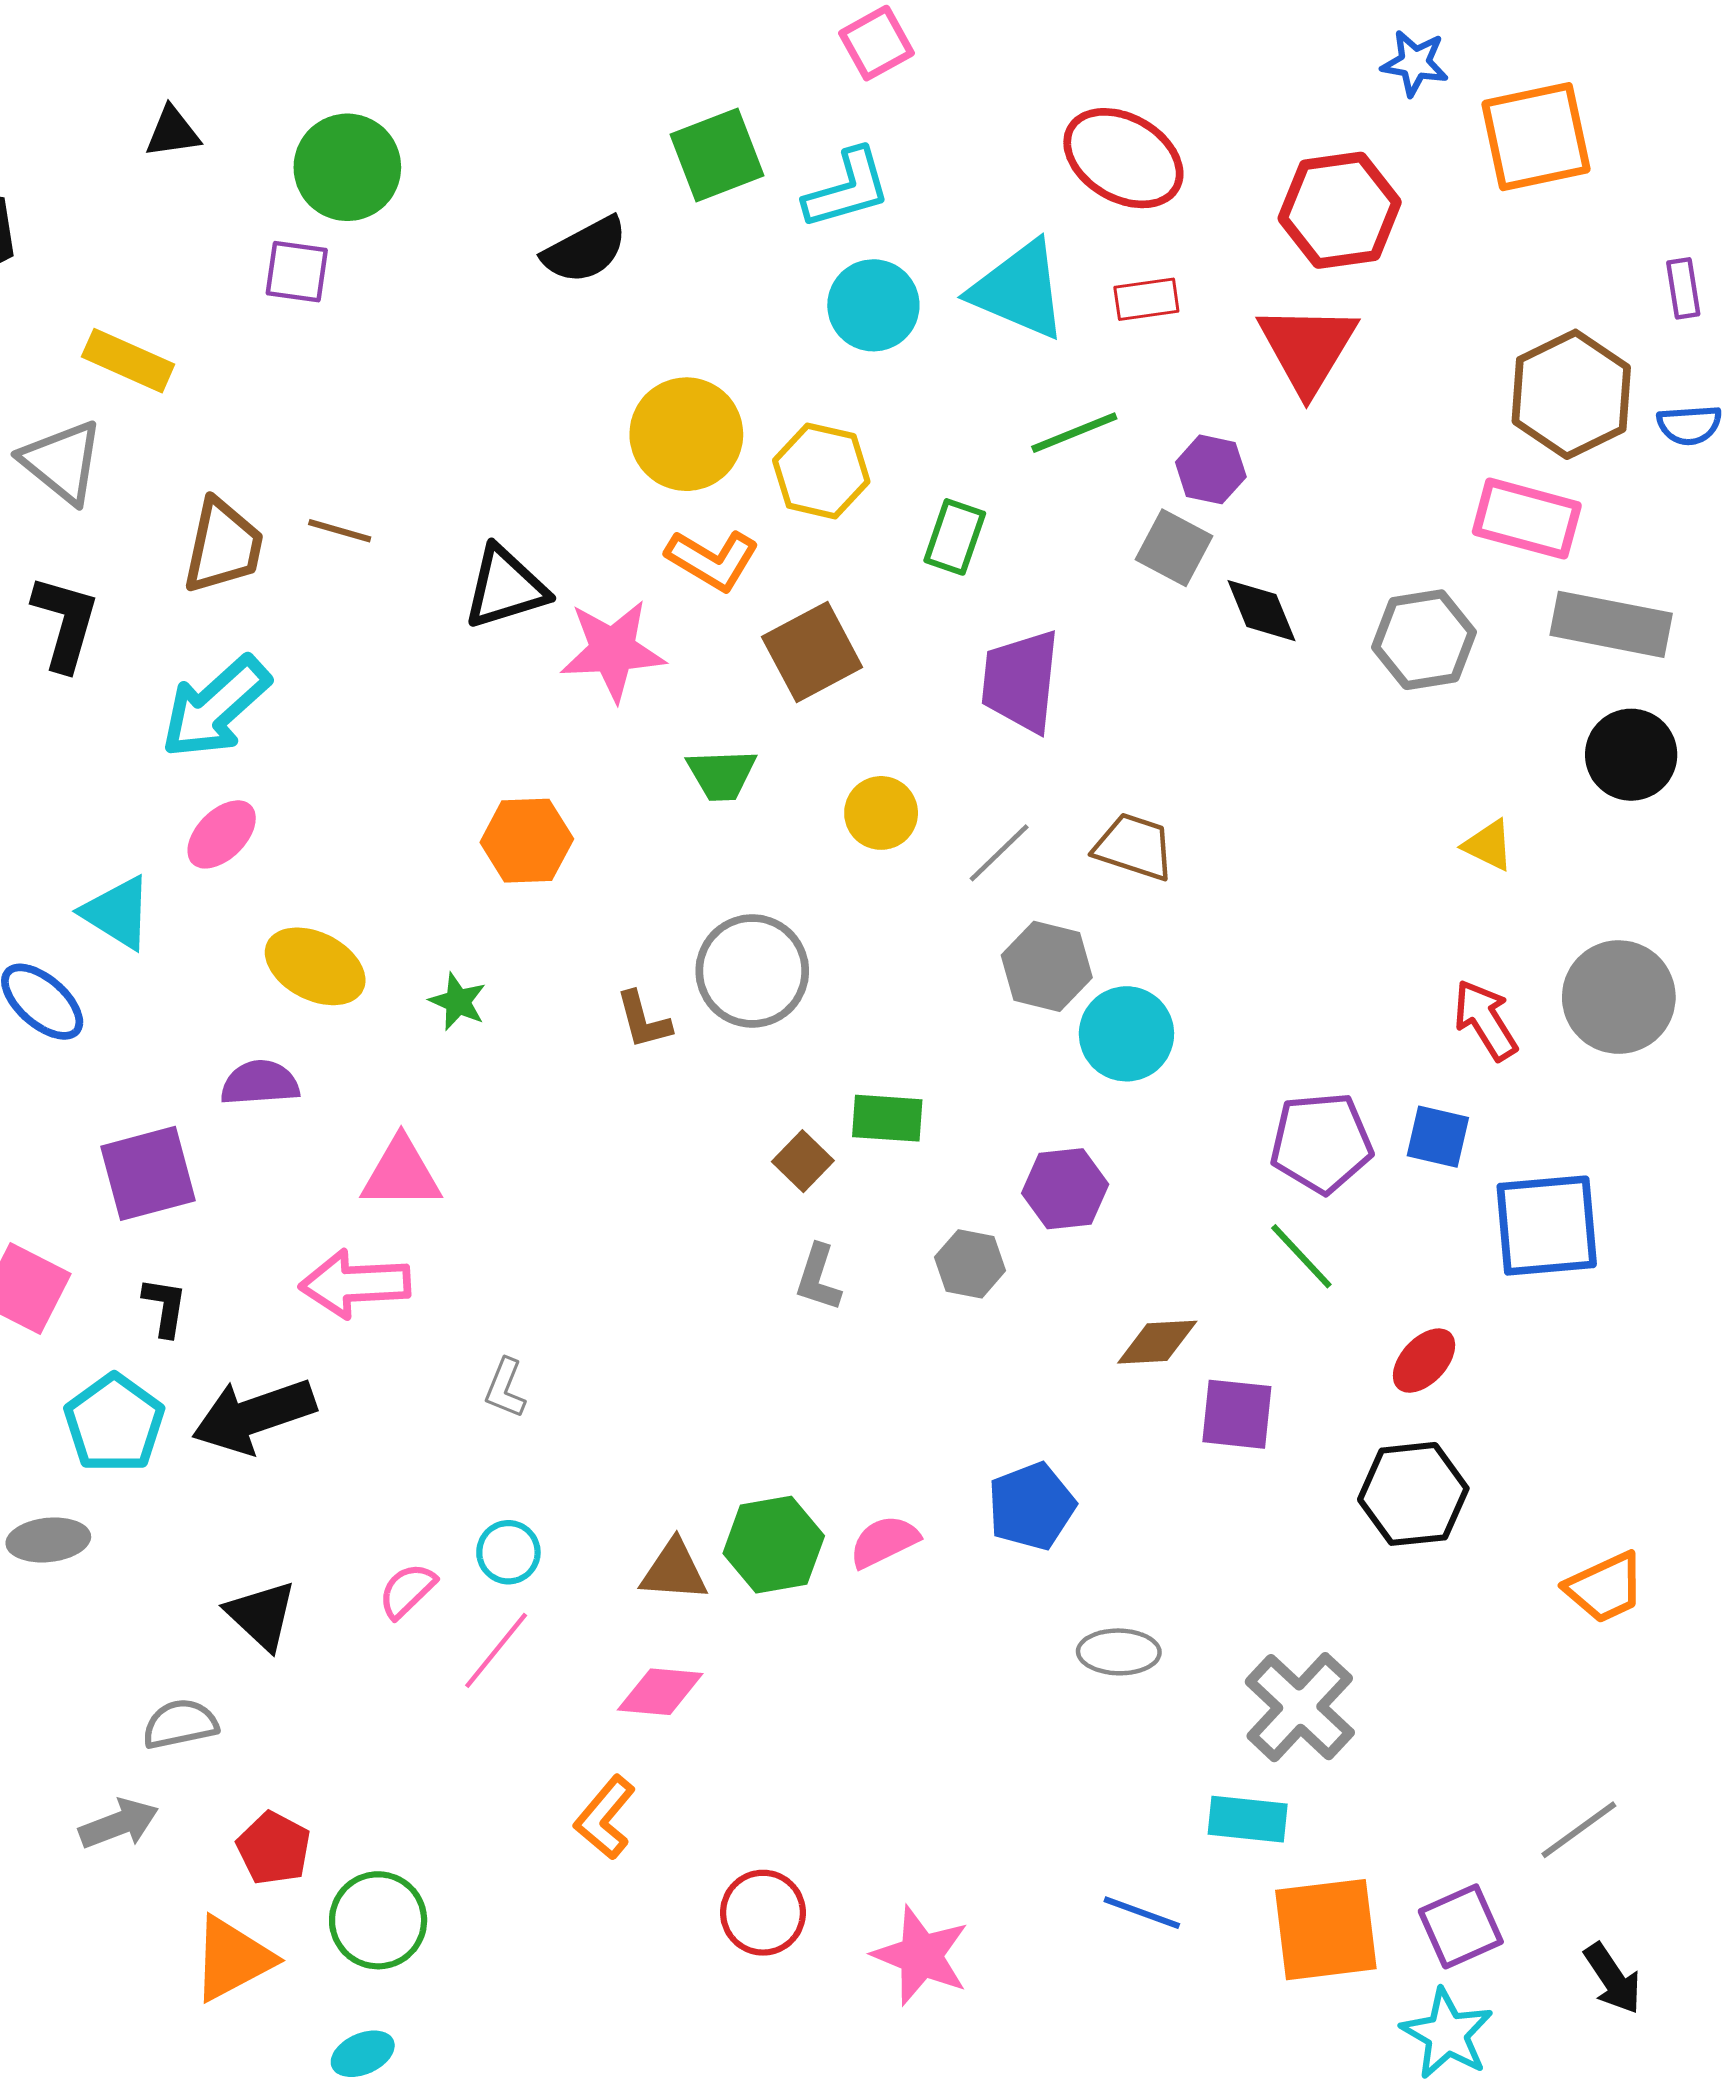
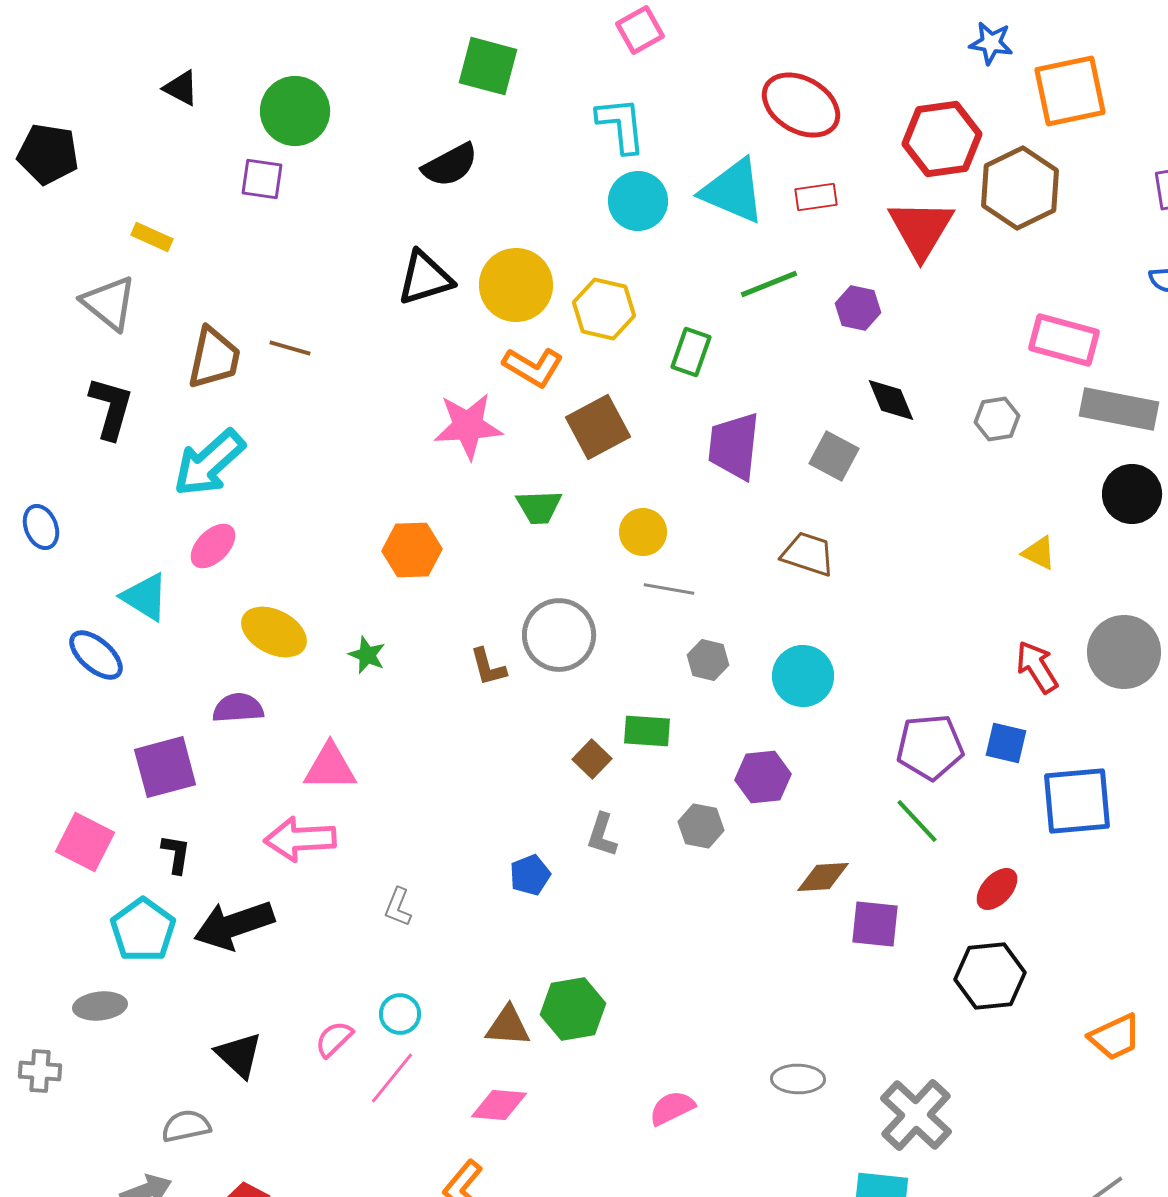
black triangle: (173, 132) -> (181, 88), turned 36
green square: (717, 155) -> (488, 66), moved, turned 36
cyan L-shape: (847, 189) -> (621, 125), turned -80
yellow rectangle: (128, 361) -> (152, 237), size x0.7
brown hexagon: (1571, 394) -> (1020, 188), moved
gray square: (1174, 548) -> (834, 456), moved
black triangle: (505, 588) -> (425, 278), moved
gray hexagon: (1424, 640) -> (997, 419), size x0.7
gray line: (999, 853) -> (669, 589), moved, turned 54
gray hexagon: (1047, 966) -> (708, 660), moved, size x0.7
blue pentagon: (1031, 1506) -> (530, 875), moved, size x0.7
pink semicircle: (884, 1541) -> (672, 1108), moved

